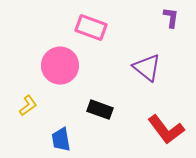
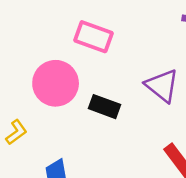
black rectangle: (100, 110) -> (105, 107), moved

